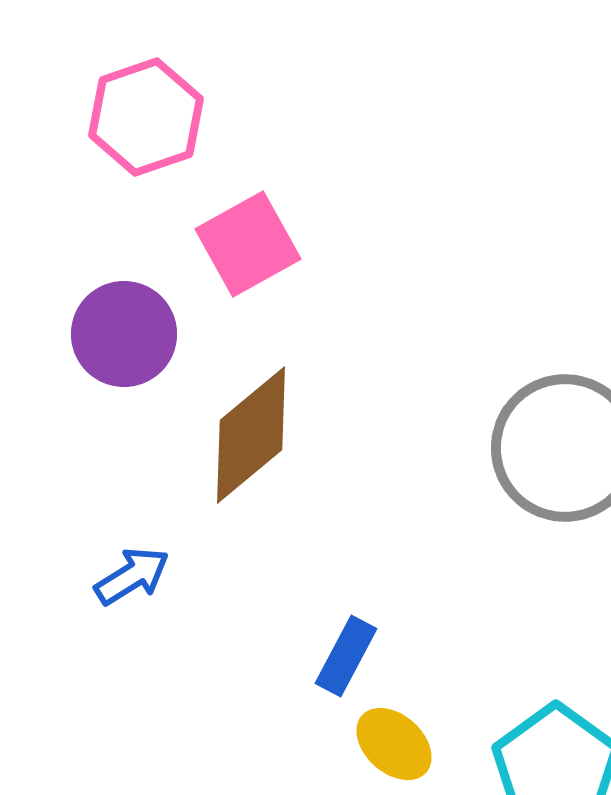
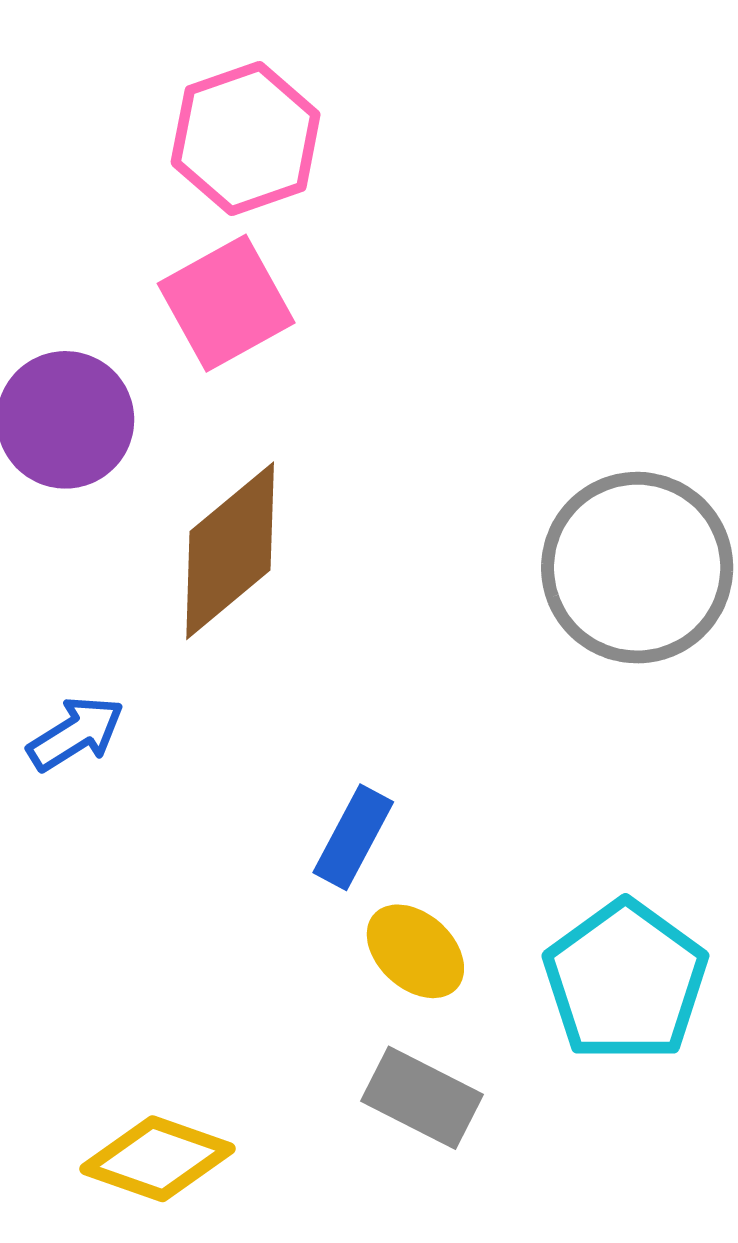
pink hexagon: (146, 117) -> (246, 138), moved

